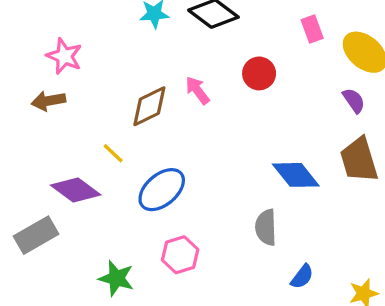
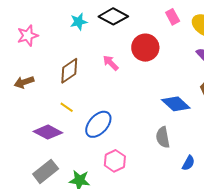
pink star: (64, 56) -> (28, 36), moved, turned -30
red circle: (259, 73) -> (145, 48), size x1.4
brown diamond: (149, 106) -> (69, 71), moved
gray rectangle: (36, 235) -> (46, 171), moved

